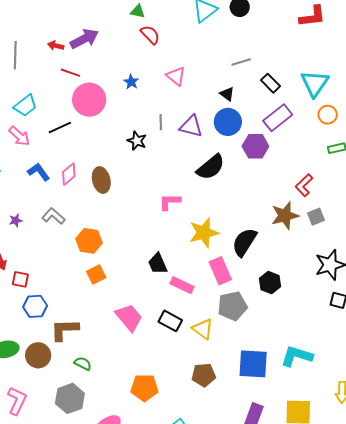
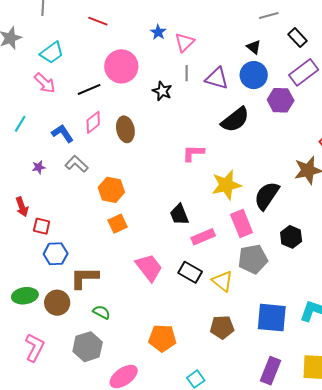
pink triangle: (176, 76) -> (185, 42), moved, turned 35
pink circle: (89, 100) -> (121, 66), moved
black line: (60, 127) -> (89, 89), moved
blue L-shape: (39, 172) -> (63, 133), moved
pink rectangle: (182, 285) -> (203, 237), turned -50

